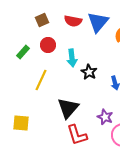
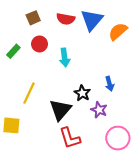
black star: (89, 72) -> (82, 93), moved
yellow line: (41, 80) -> (29, 93), moved
purple star: (105, 117) -> (99, 110), moved

